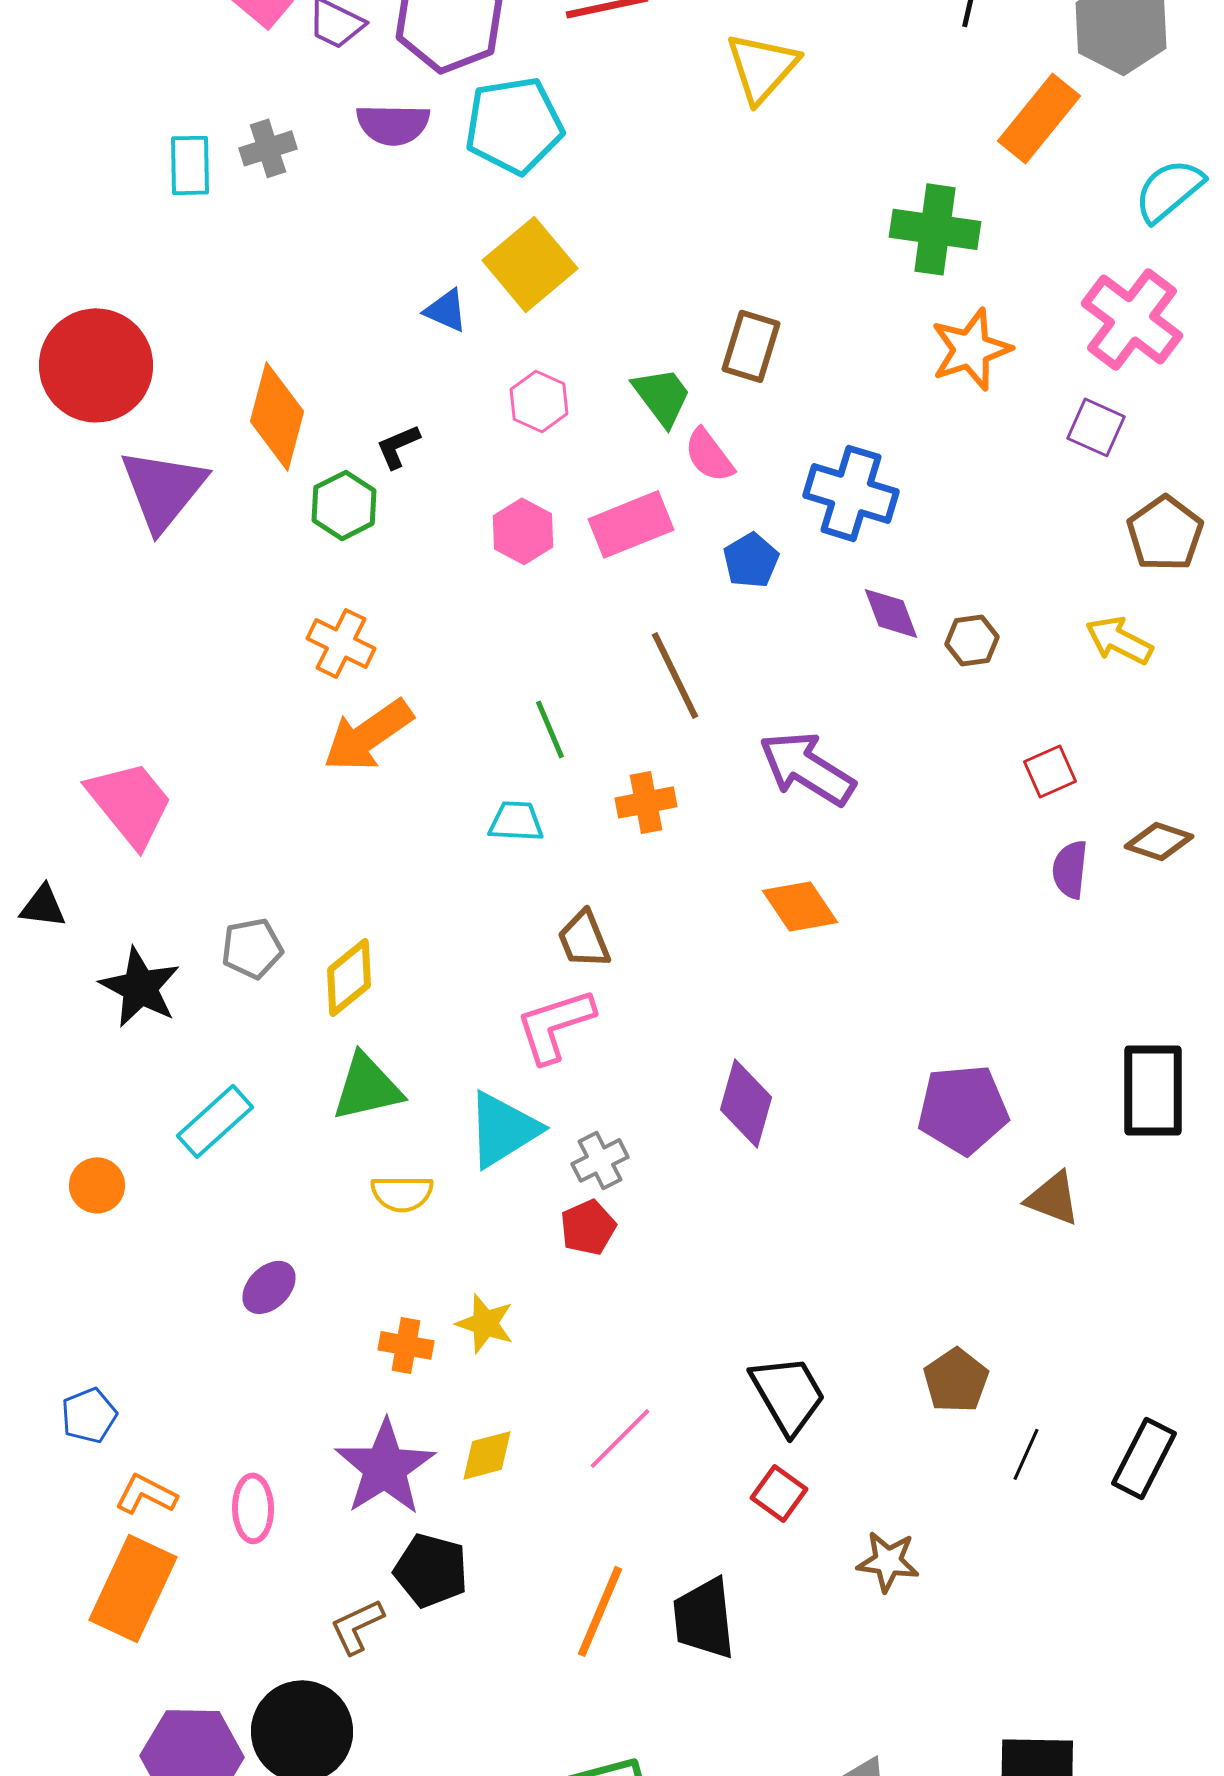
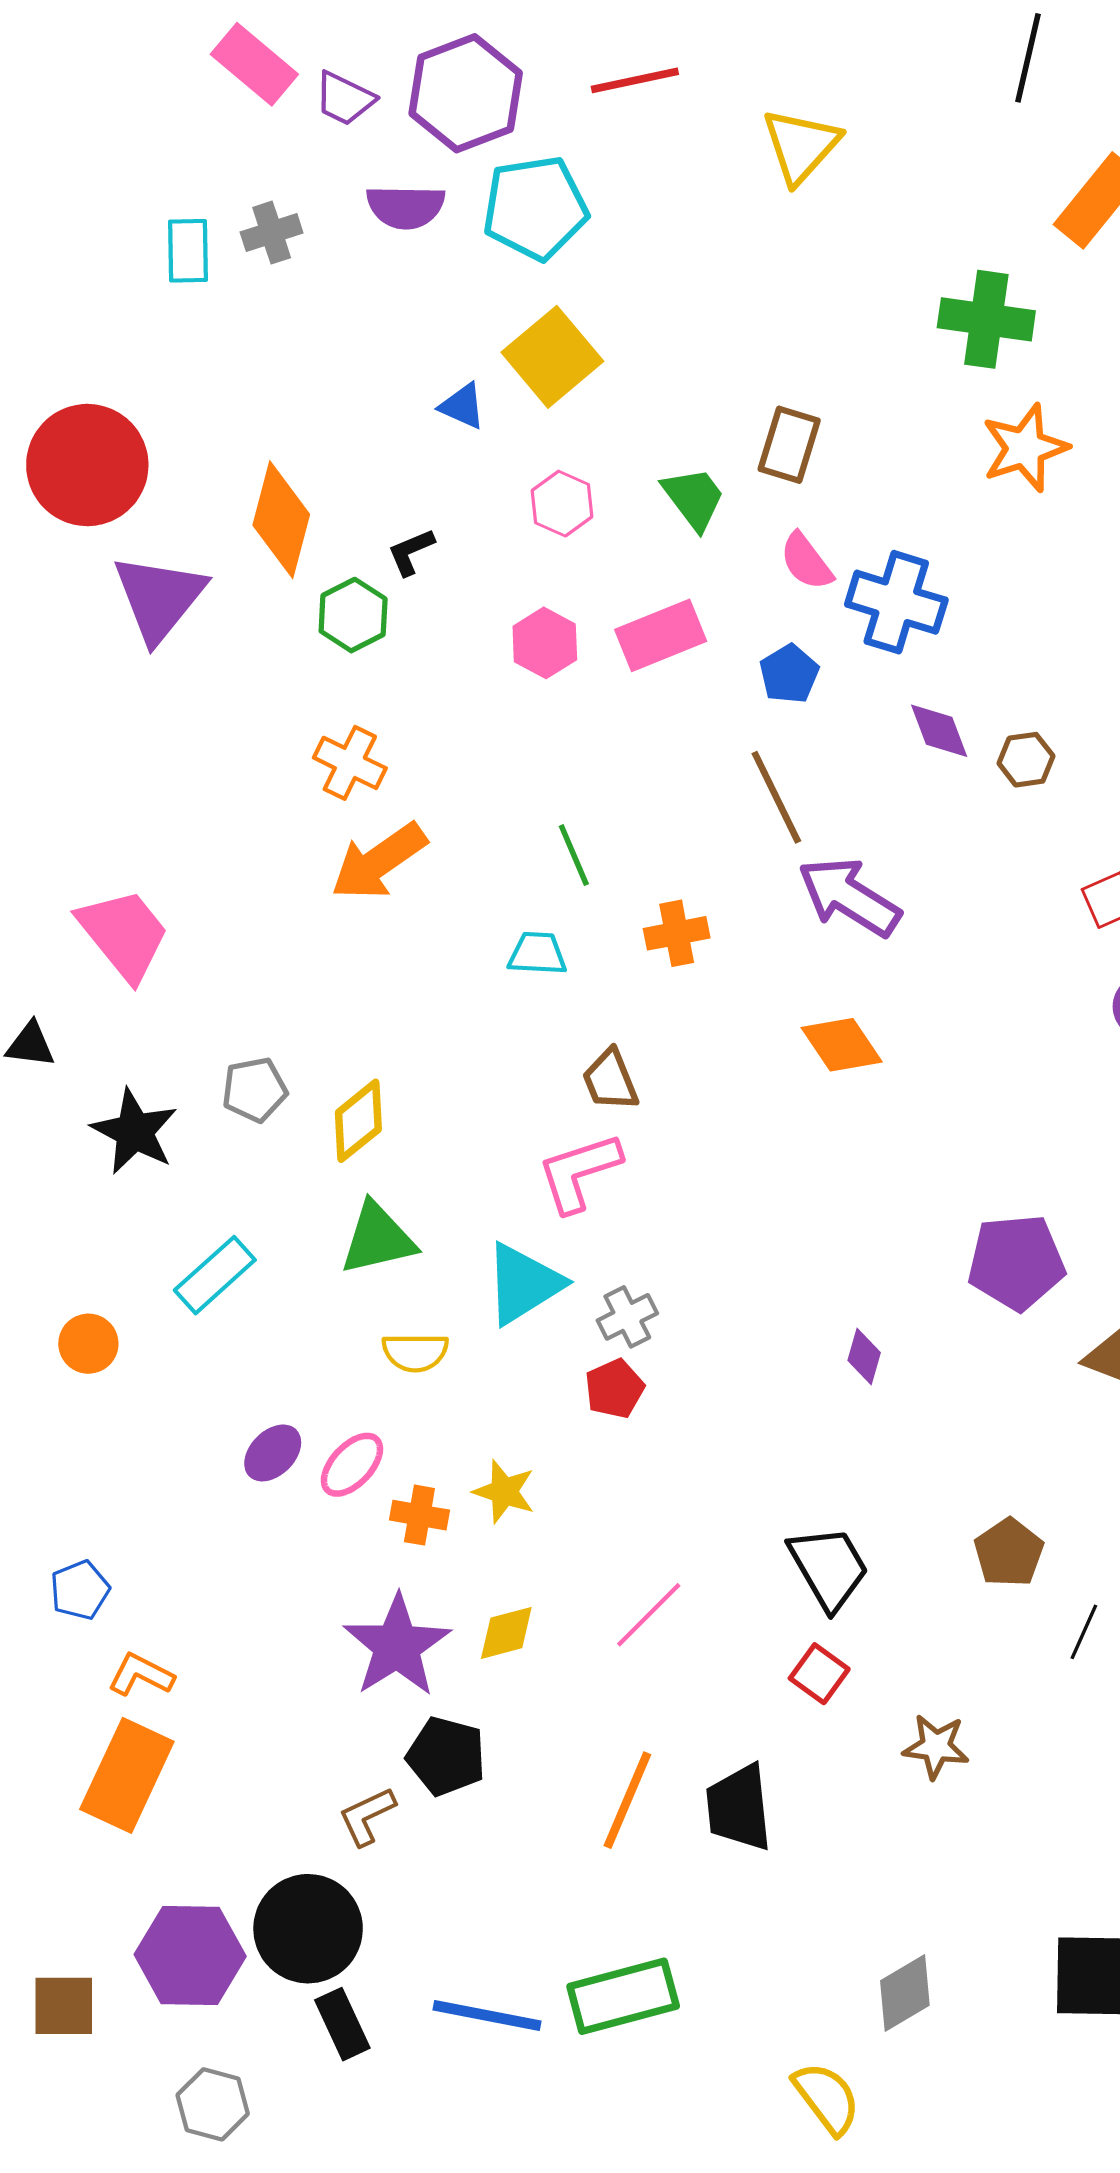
pink semicircle: (709, 455) -> (806, 561), moved
brown line: (675, 675) -> (776, 797), moved
purple diamond: (746, 1103) -> (864, 1357), moved, size x0.6
pink ellipse: (253, 1508) -> (352, 1465), moved, turned 44

